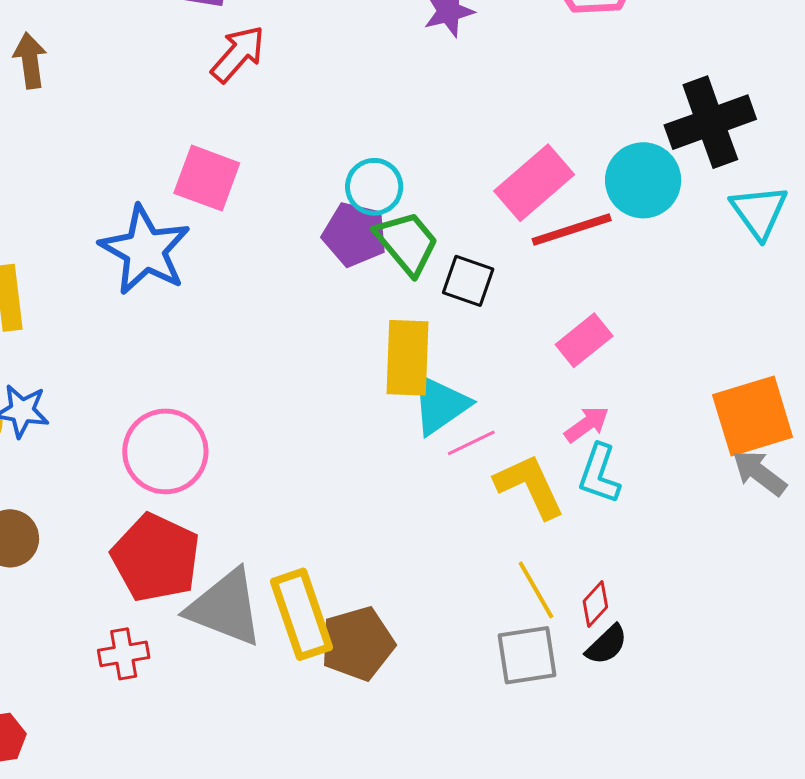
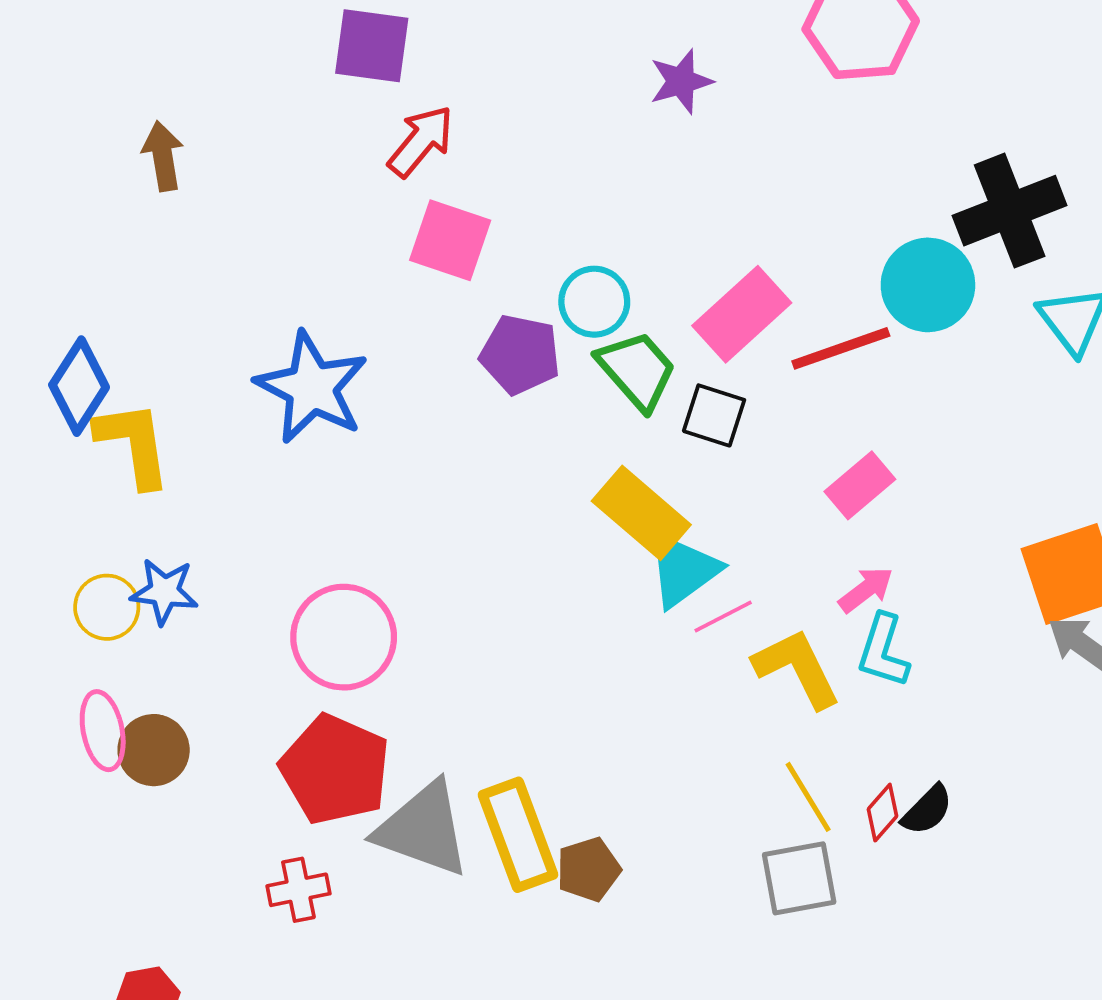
pink square: (207, 178) -> (450, 240), moved
pink rectangle: (534, 183) -> (742, 314), moved
purple pentagon: (355, 234) -> (520, 354), moved
yellow rectangle: (408, 358) -> (641, 513), turned -50
brown pentagon: (357, 644) -> (588, 869), size x0.7
black semicircle: (607, 645) -> (927, 810), moved

